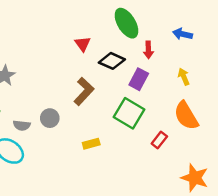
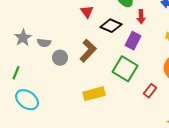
gray circle: (50, 118) -> (60, 58), moved
gray semicircle: (22, 125) -> (44, 43), moved
yellow rectangle: (91, 144) -> (94, 94), size x1.5

